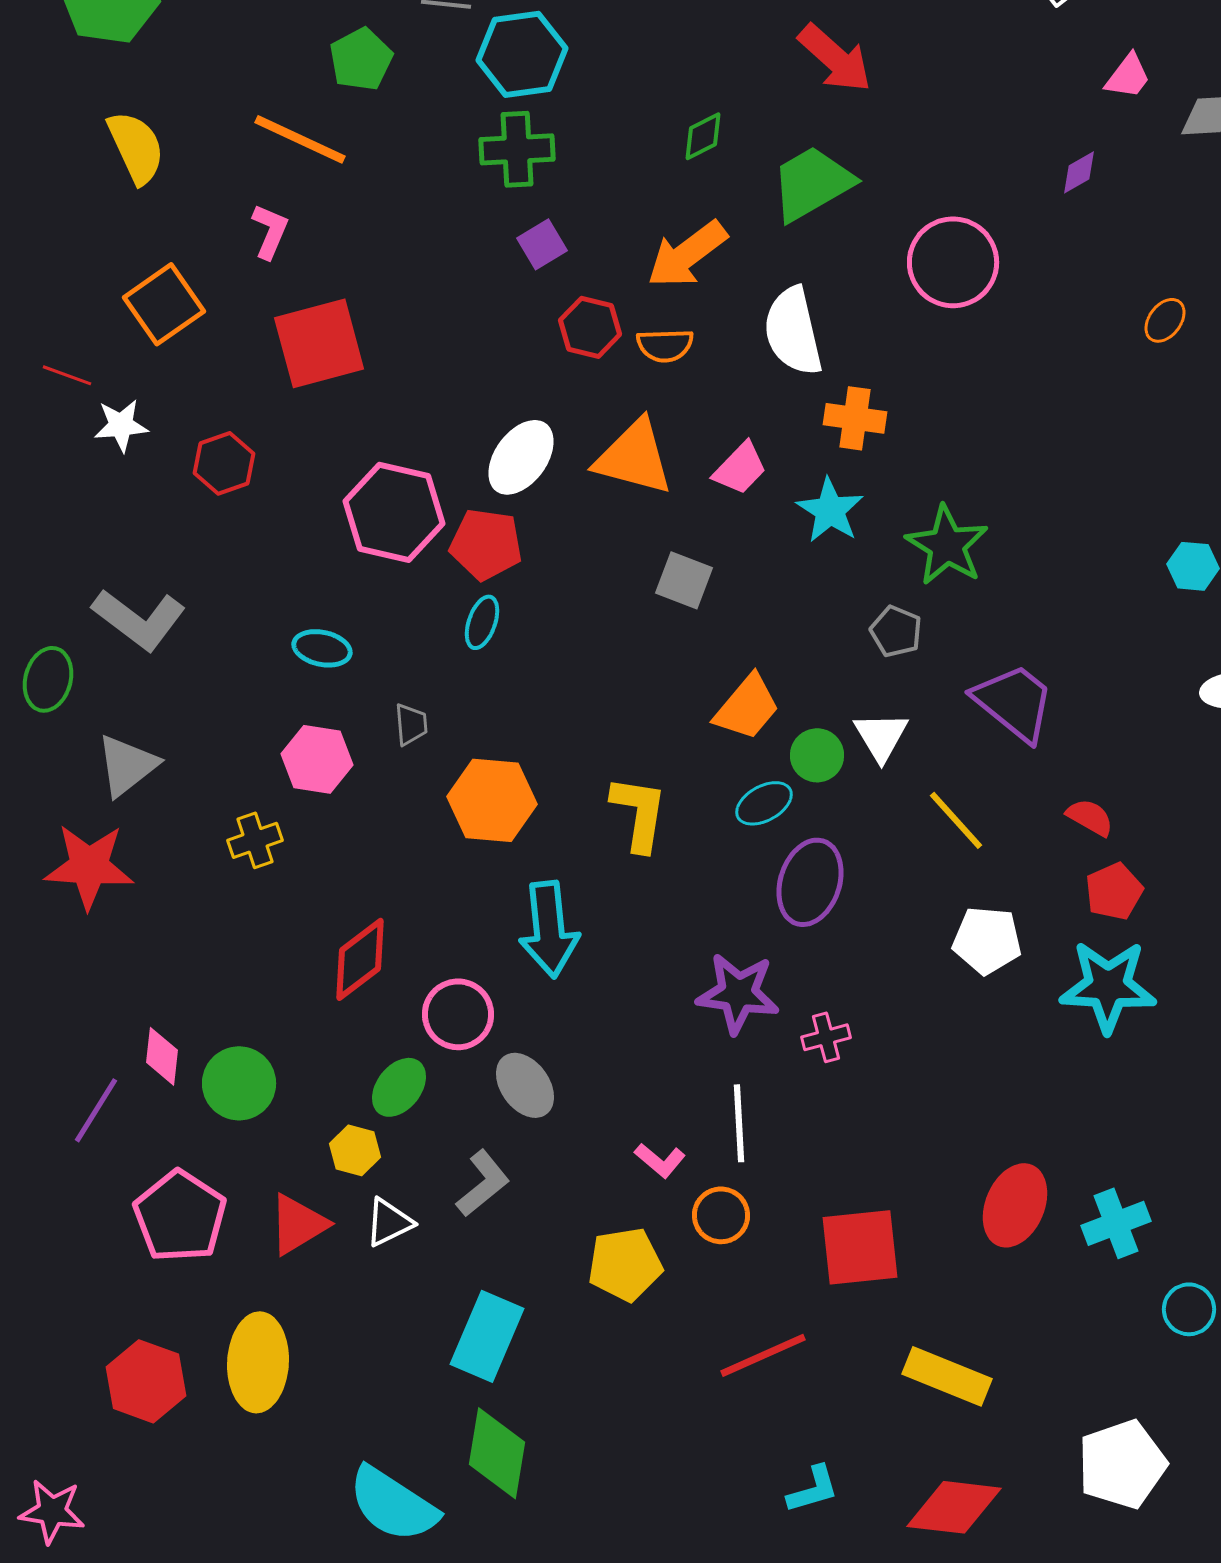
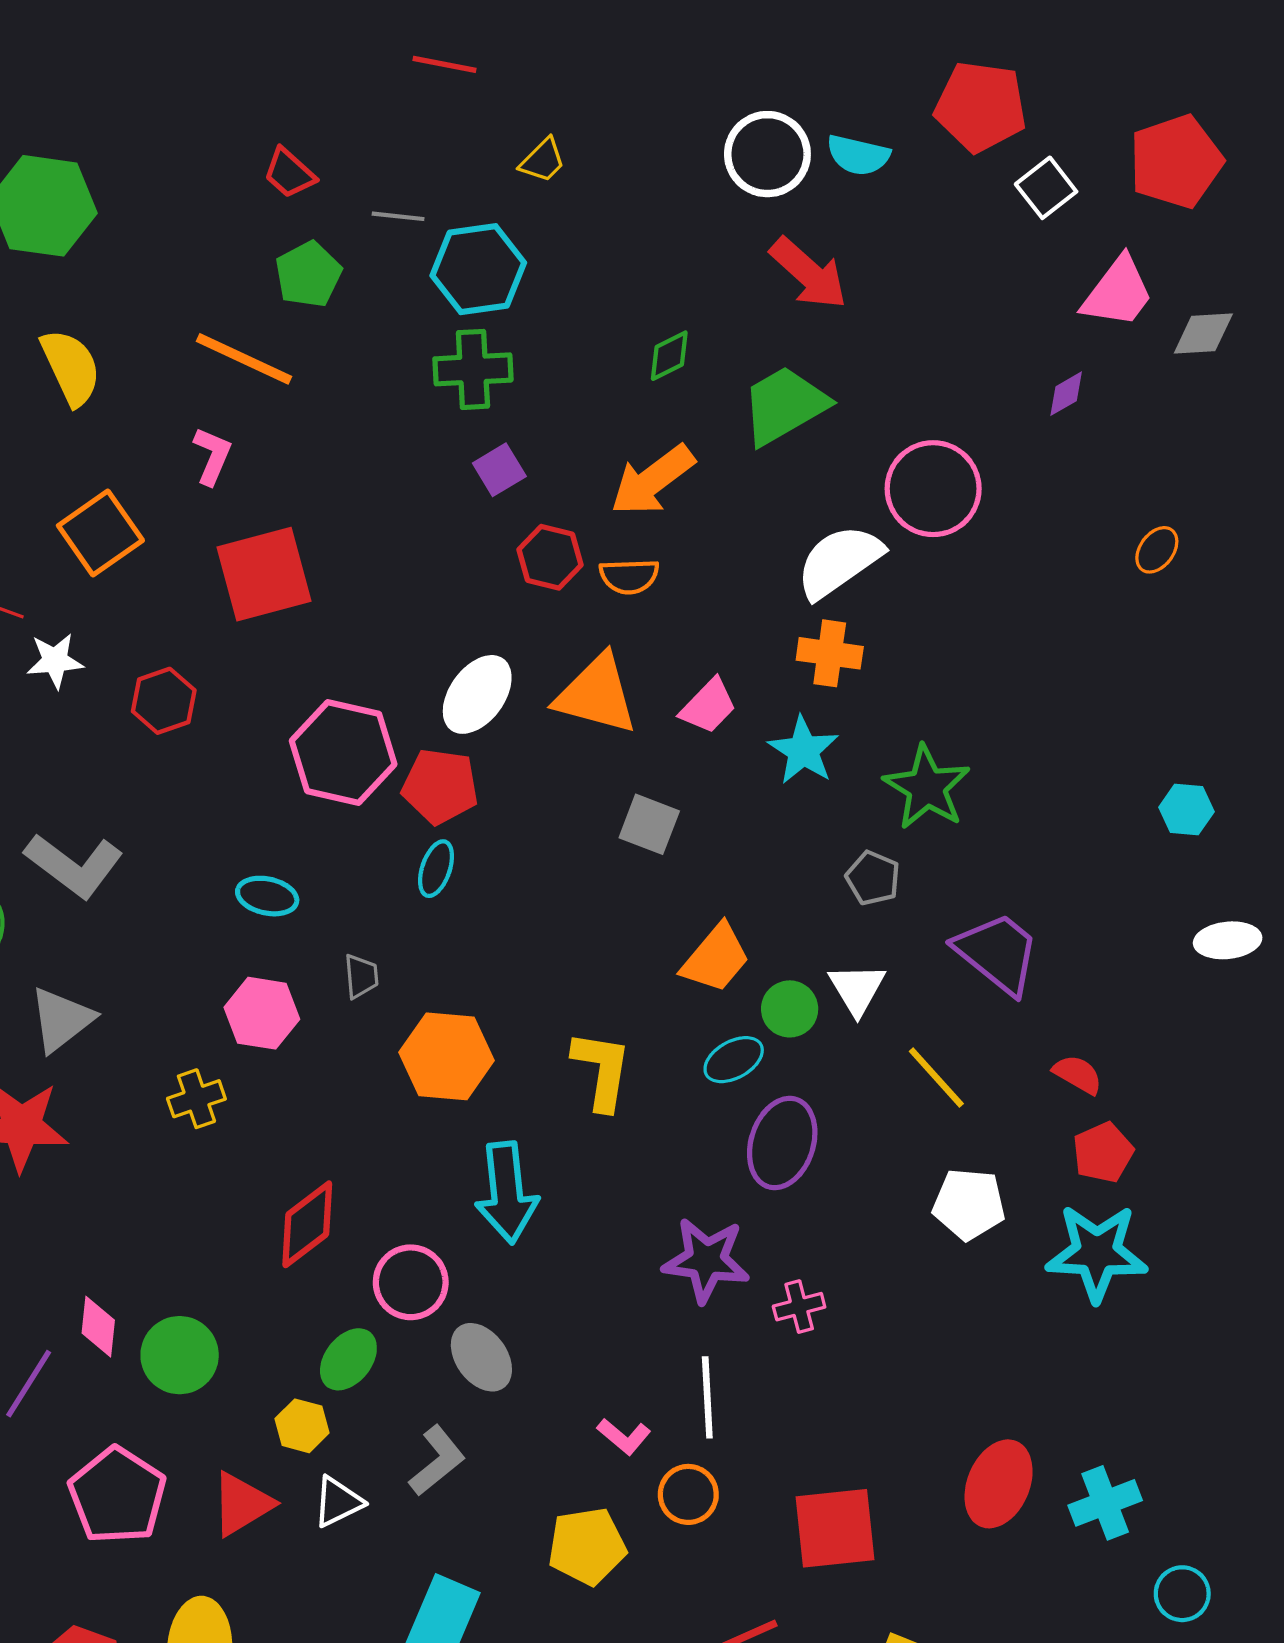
pink trapezoid: (1128, 76) -> (1118, 292), size x1.5
white semicircle: (793, 331) -> (839, 561), moved, turned 68

